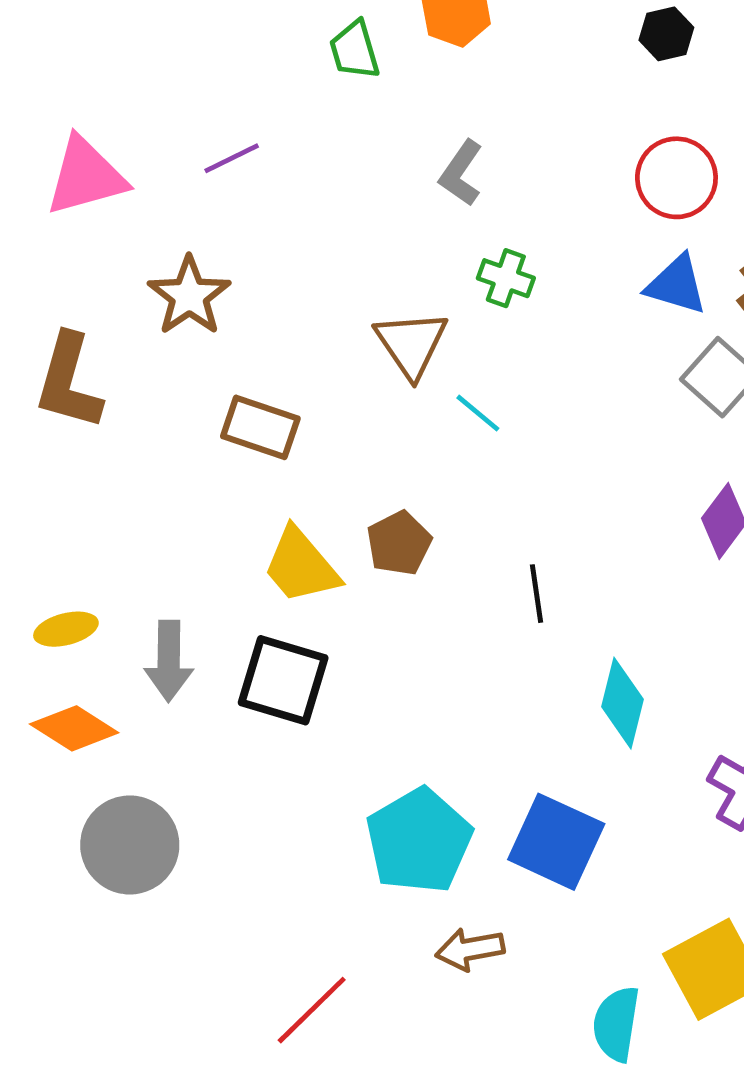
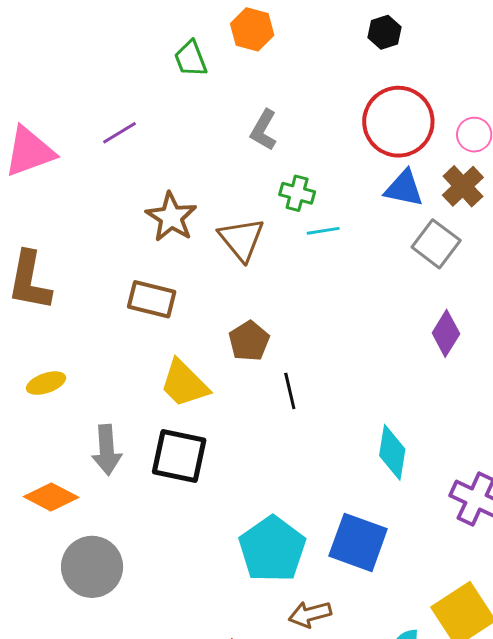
red circle: (676, 178) -> (398, 122), size x1.4
brown star: (189, 296) -> (171, 217), moved
cyan line: (478, 413) -> (323, 231), moved, turned -44
brown pentagon: (399, 543) -> (249, 341), moved
black line: (536, 594) -> (290, 391), moved
yellow ellipse: (66, 629) -> (46, 383), moved

